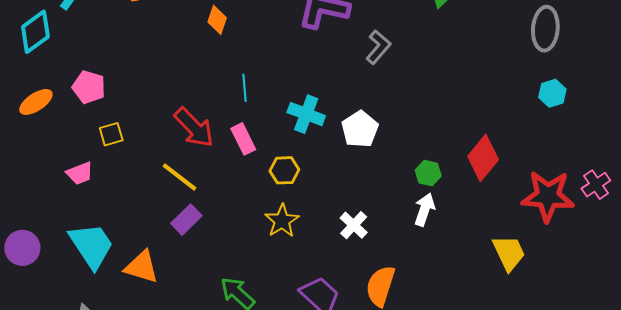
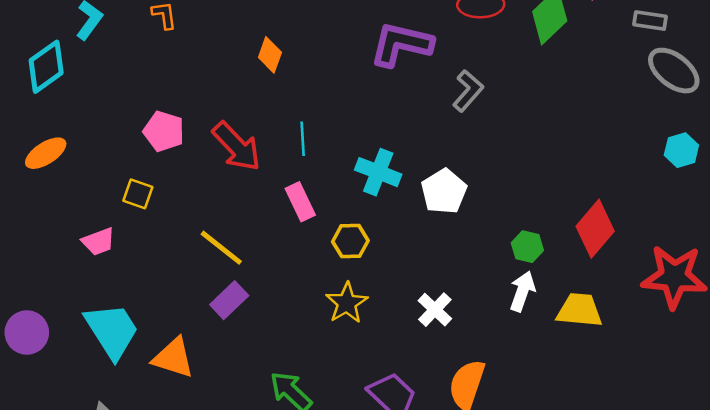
gray ellipse: (545, 29) -> (674, 71), turned -57
pink pentagon: (89, 87) -> (164, 131), moved
red arrow: (194, 127) -> (237, 146), moved
yellow square: (111, 134) -> (138, 194), turned 35
yellow trapezoid: (509, 253) -> (579, 310), moved, turned -60

